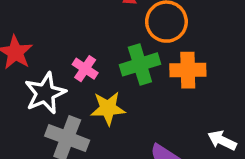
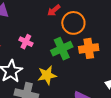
pink cross: (85, 69) -> (26, 42), moved

